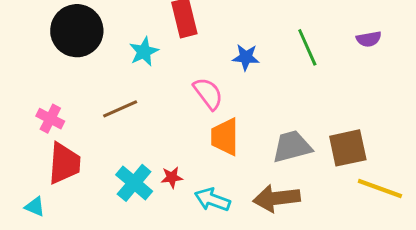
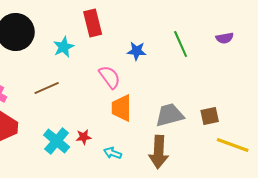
brown square: (348, 148) -> (210, 116), size x0.7
brown arrow: (277, 198) -> (159, 152), turned -80
cyan arrow: (212, 200) -> (113, 153), size x0.7

